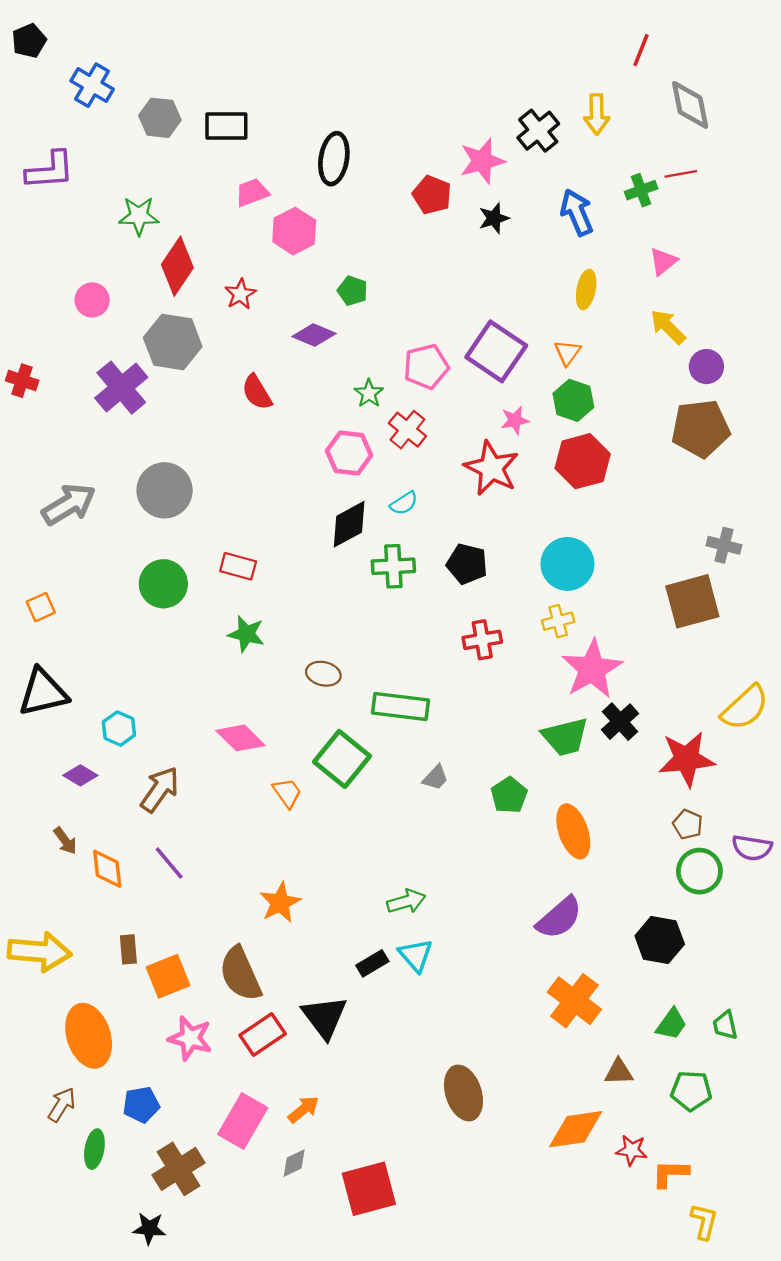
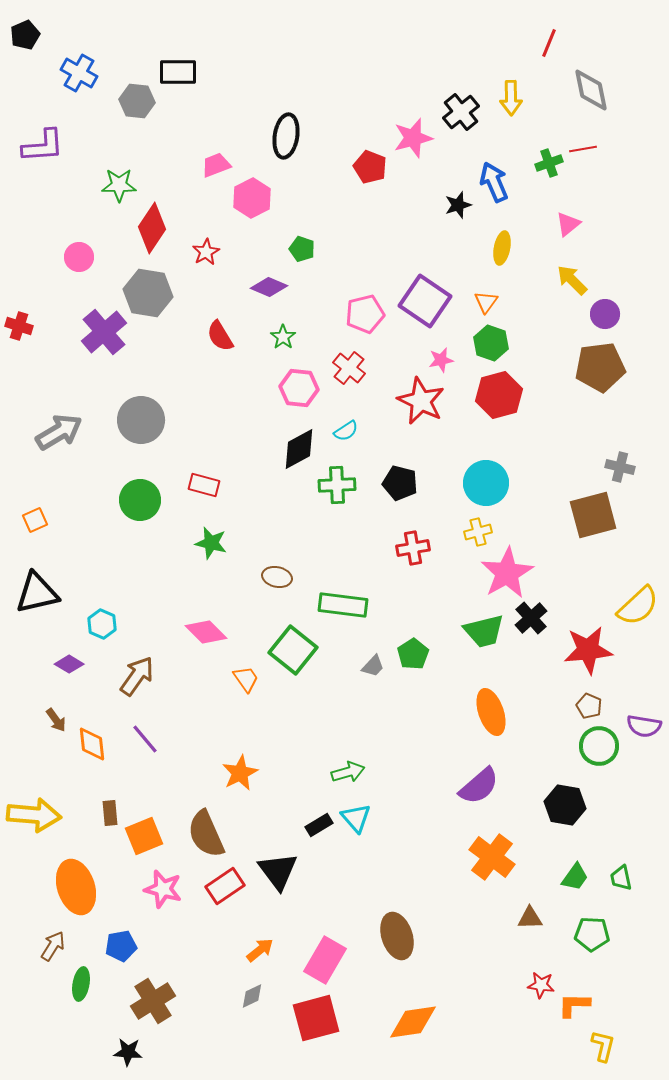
black rectangle: (226, 126) -> (178, 72), moved
black star: (494, 218) -> (458, 205), moved
green star: (369, 393) -> (283, 337), moved
green pentagon: (509, 795) -> (413, 654), moved
pink rectangle: (243, 1121) -> (325, 960), moved
orange diamond: (576, 1129) -> (413, 1022), moved

